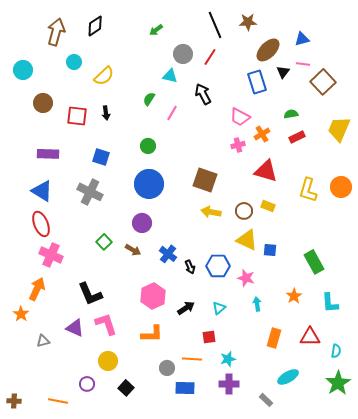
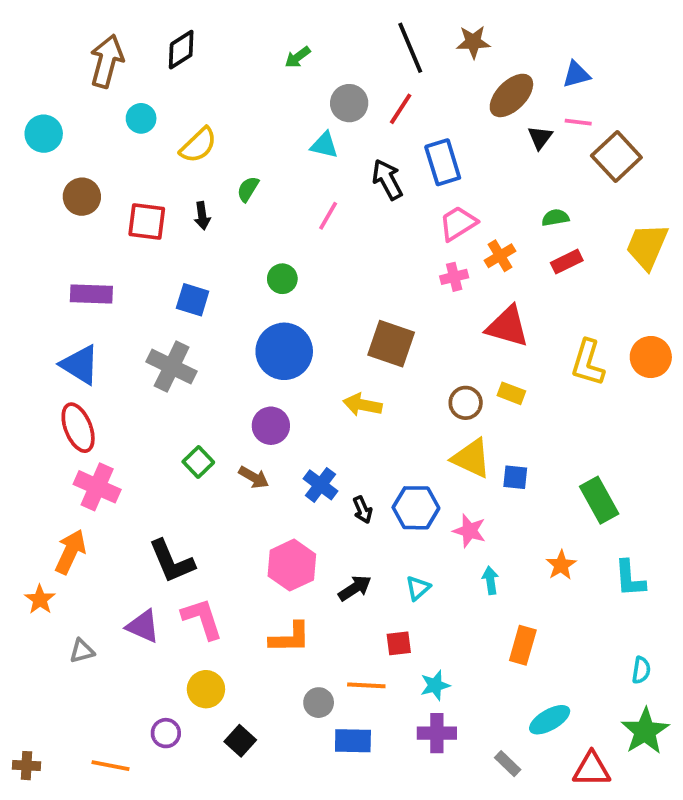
blue rectangle: (257, 82) -> (443, 162), moved
green semicircle: (149, 99) -> (248, 189), moved
pink trapezoid: (240, 117) -> (458, 223), turned 120
yellow arrow: (211, 212) -> (363, 405), moved
red triangle: (310, 337) -> (592, 769), moved

